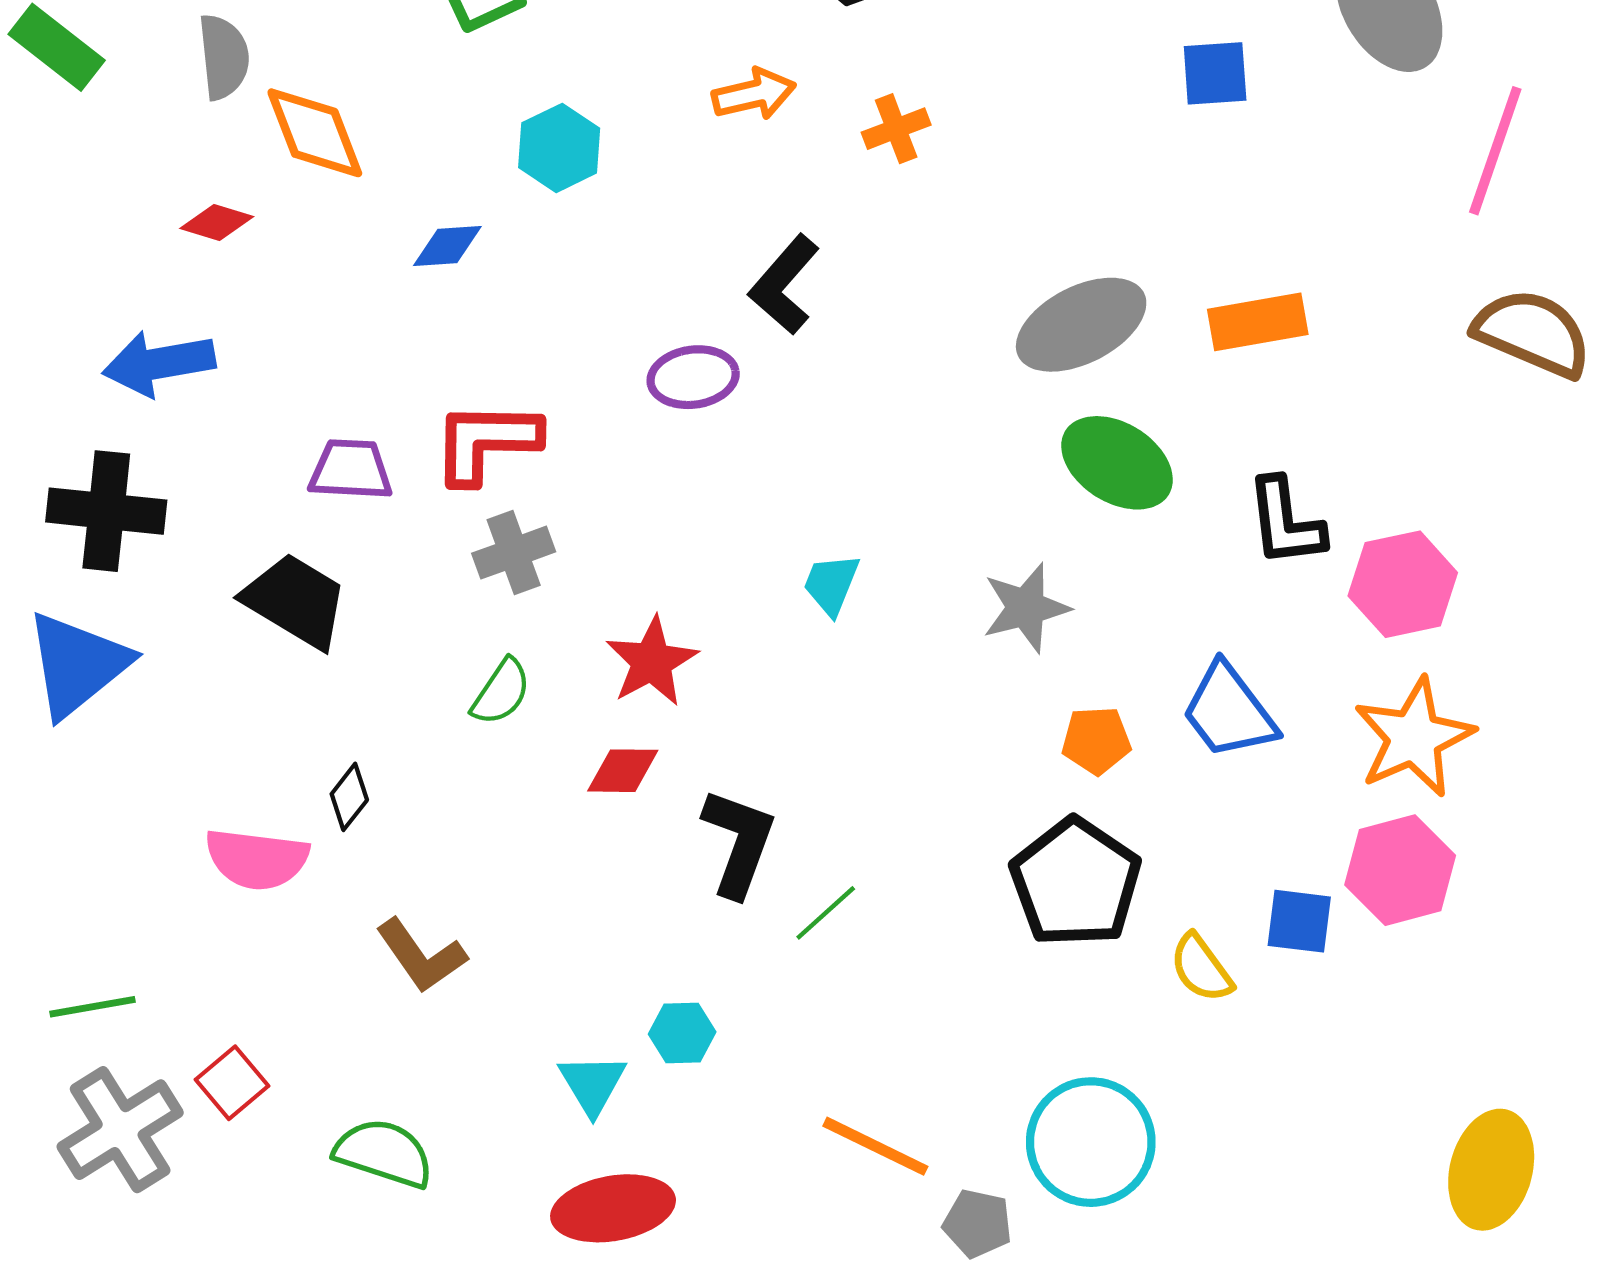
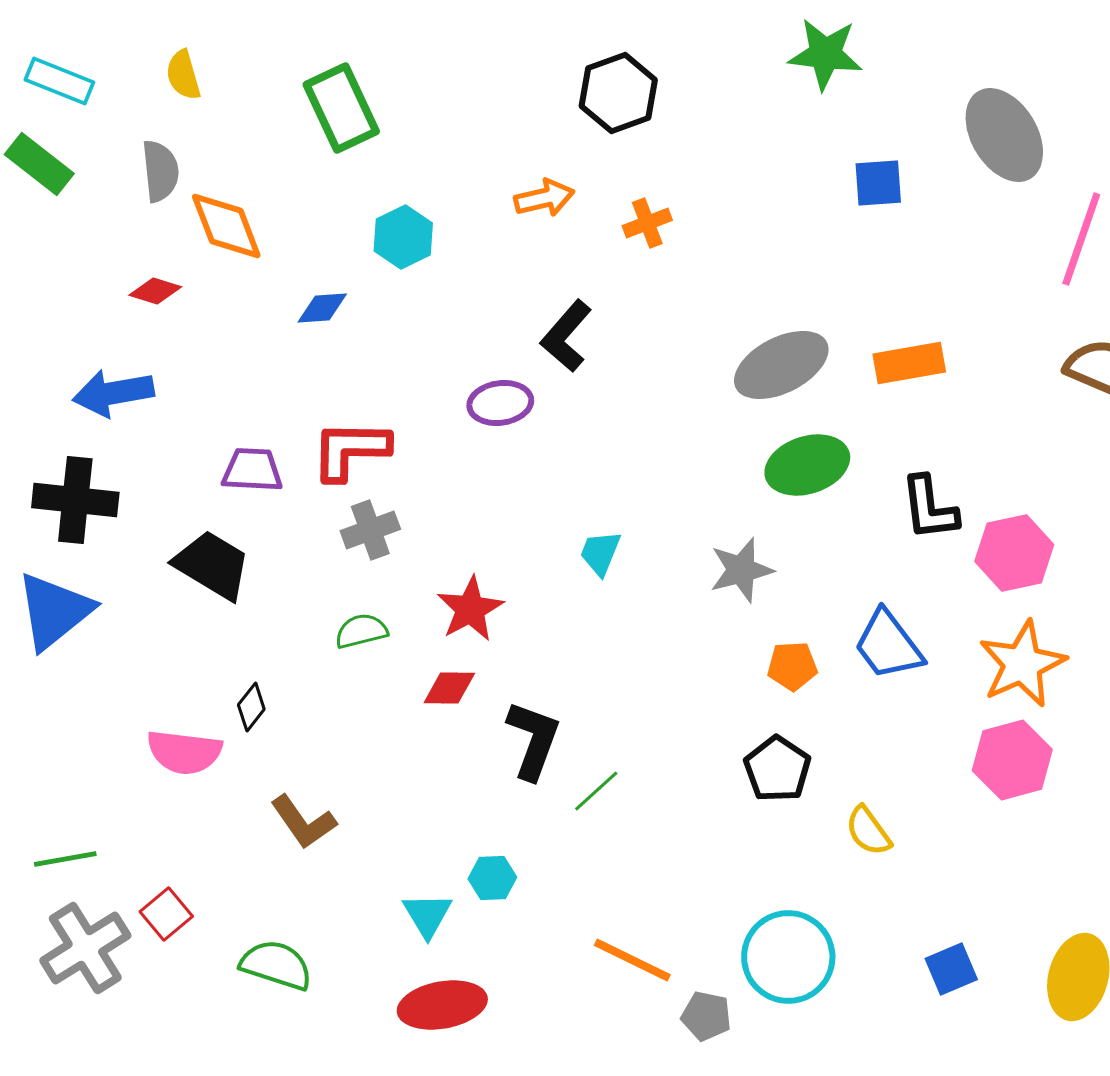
green ellipse: (1117, 463) -> (807, 465), turned -50
green semicircle: (501, 692) -> (361, 631), turned -138
black pentagon: (1076, 882) -> (777, 769), size x0.7
blue square: (1299, 921) -> (951, 969), moved, turned -30

